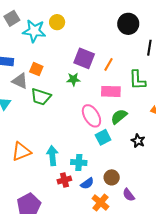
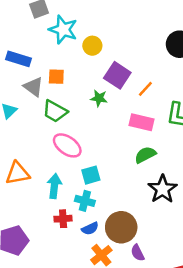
yellow circle: (57, 22) -> (92, 46), moved
orange square: (36, 69) -> (56, 77), turned -32
pink ellipse: (91, 116) -> (67, 145), moved, turned -35
cyan square: (103, 137) -> (91, 175), moved
black star: (138, 141) -> (163, 189), size x1.6
brown circle: (112, 177) -> (121, 227), size x1.6

